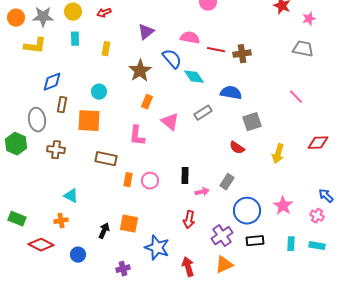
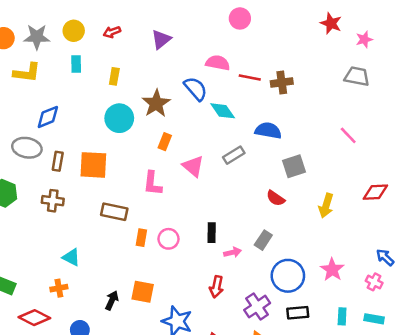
purple triangle: (146, 32) -> (161, 39), moved
cyan circle: (99, 92) -> (119, 118), moved, size x1.5
brown rectangle: (62, 105) -> (58, 161), moved
gray ellipse: (37, 120) -> (27, 148), moved, turned -70

